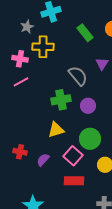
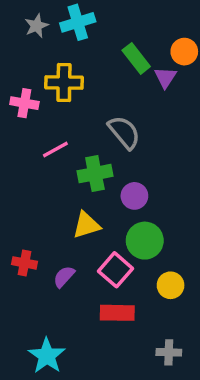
gray star: (27, 27) -> (36, 26), moved
purple triangle: (102, 64) -> (165, 77), moved
pink line: (21, 82) -> (55, 150), moved
purple circle: (88, 106) -> (134, 196), moved

